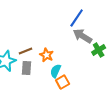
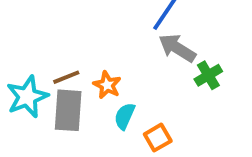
gray rectangle: (27, 68) -> (68, 110), size x1.5
orange square: (63, 82) -> (158, 138), moved

